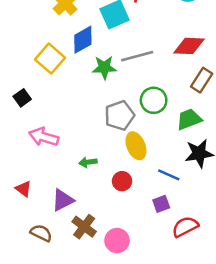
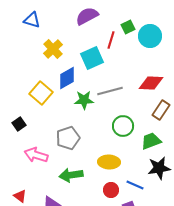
gray pentagon: (119, 115) -> (68, 138), moved
yellow ellipse: (136, 146) -> (109, 162), turned -65
green arrow: (88, 162) -> (71, 175), size x1.6
red circle: (122, 181) -> (111, 190), moved

